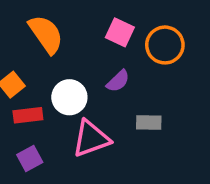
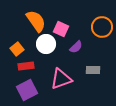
pink square: (120, 32) -> (61, 29), moved
white circle: (69, 97) -> (46, 44), moved
purple square: (30, 159) -> (27, 90), size x1.5

